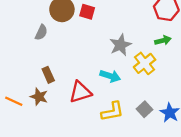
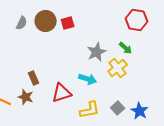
red square: (87, 12) -> (68, 23), turned -32
gray semicircle: (41, 32) -> (22, 23), moved
green arrow: (163, 40) -> (126, 48), moved, turned 56

